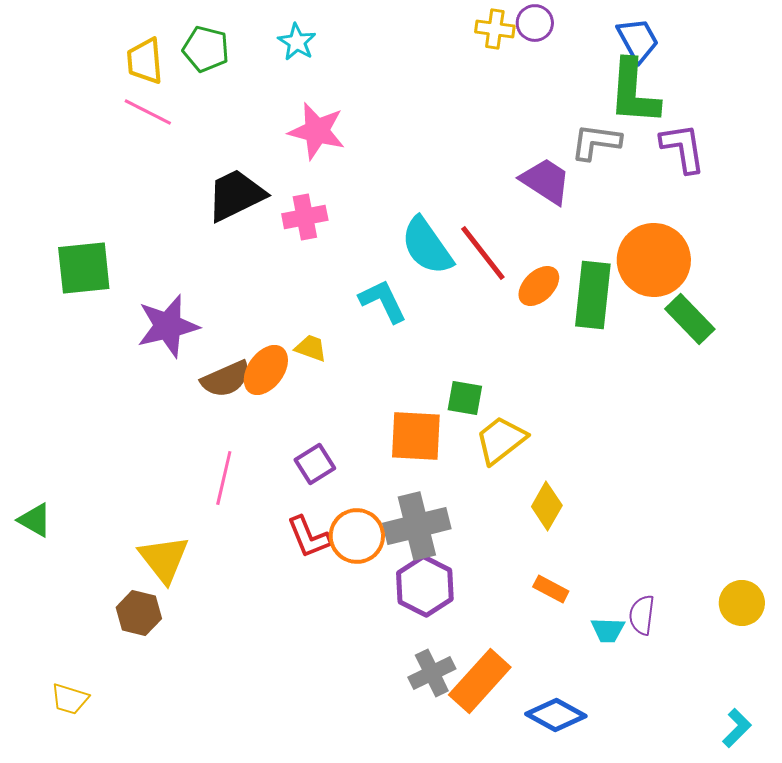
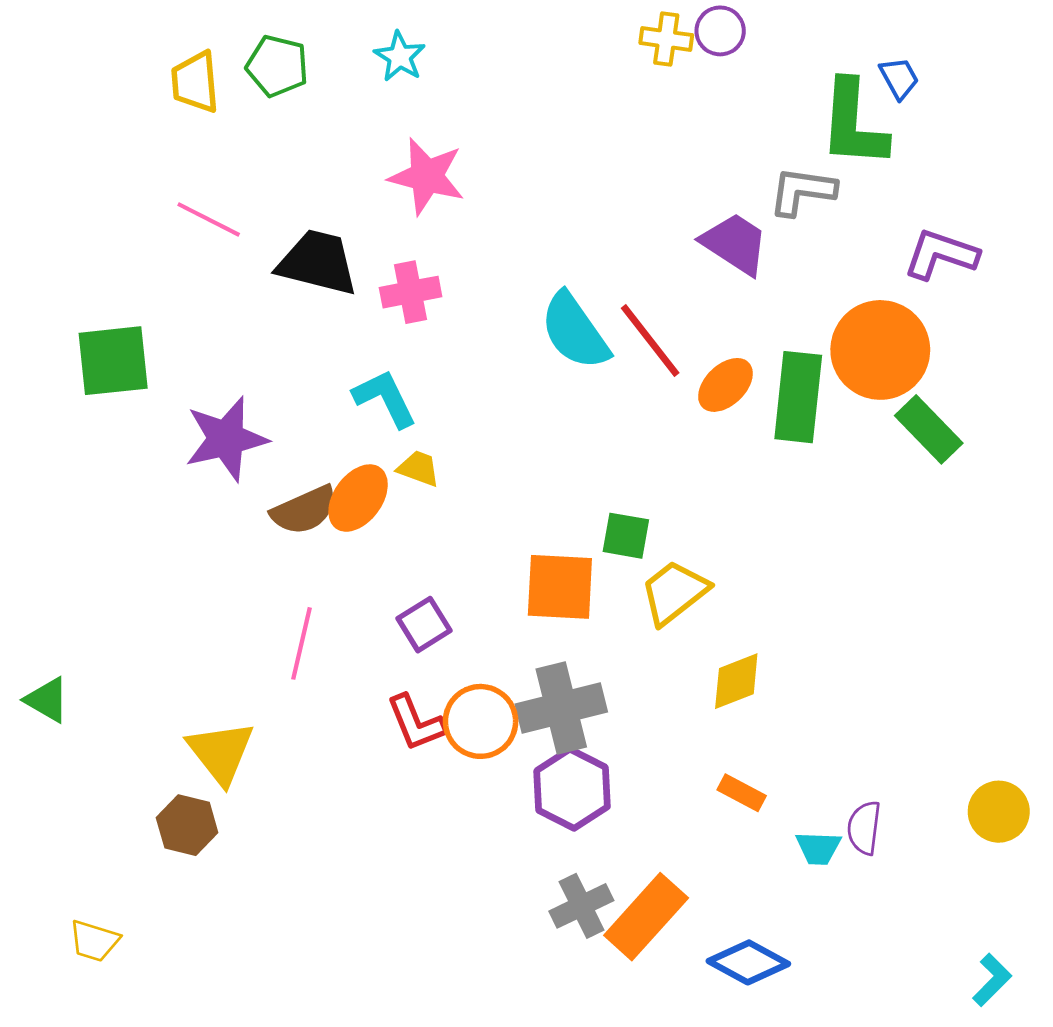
blue trapezoid: (638, 40) -> (899, 78), moved, size x0.7
pink line: (148, 112) -> (209, 219), moved
purple L-shape: (683, 148) -> (941, 254), moved, turned -62
black trapezoid: (236, 195) -> (318, 262), turned 40
cyan L-shape: (383, 301) -> (385, 398), moved
yellow diamond: (547, 506) -> (736, 681), turned 39

